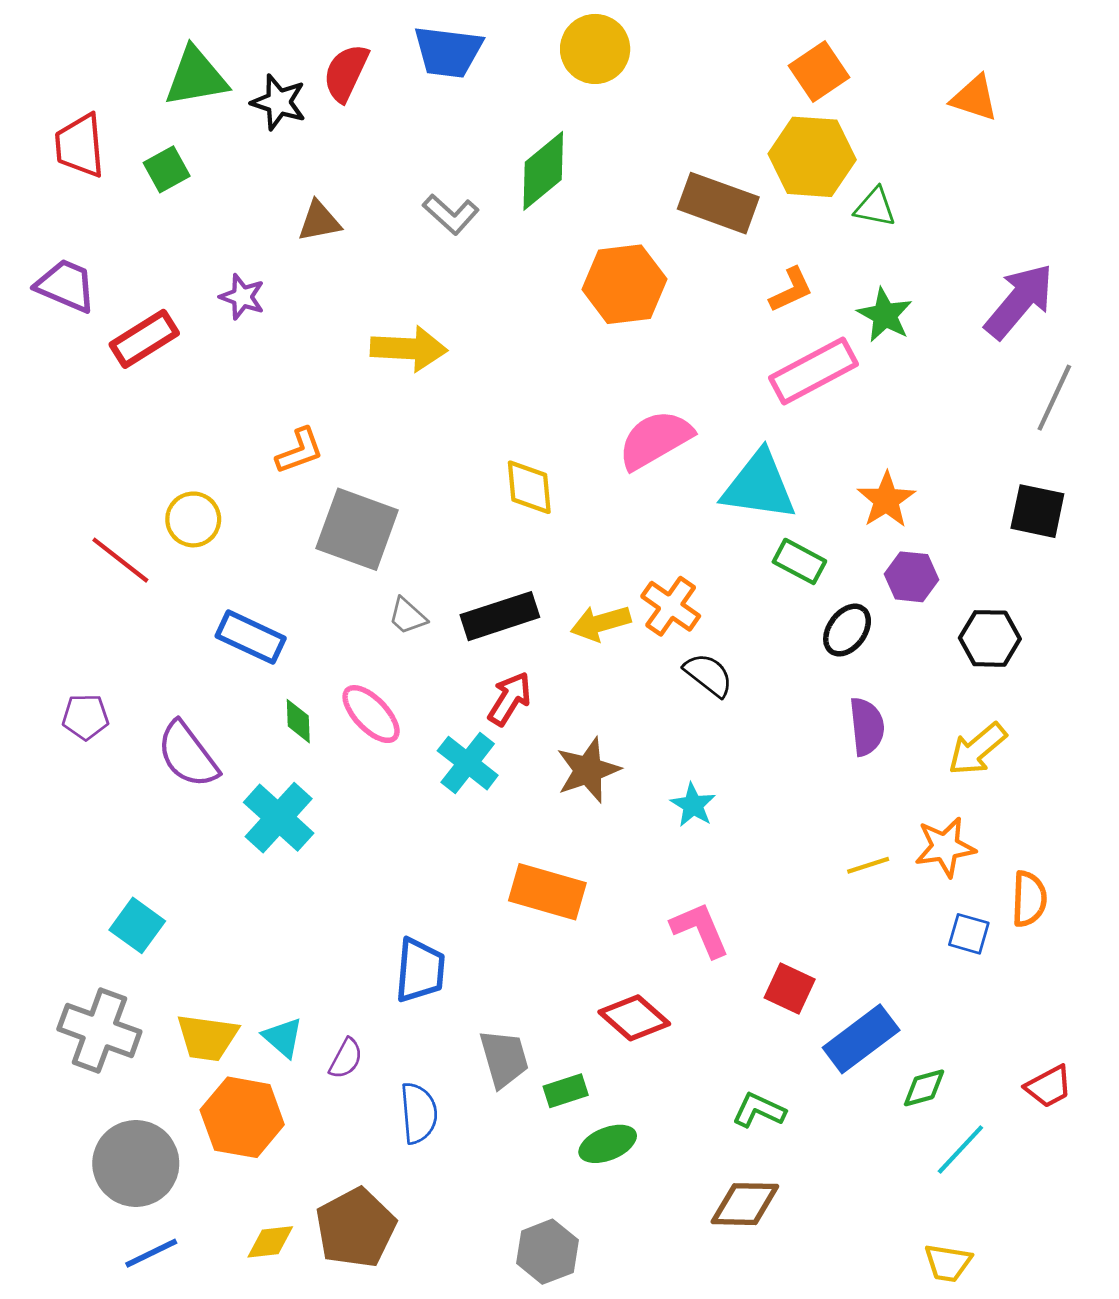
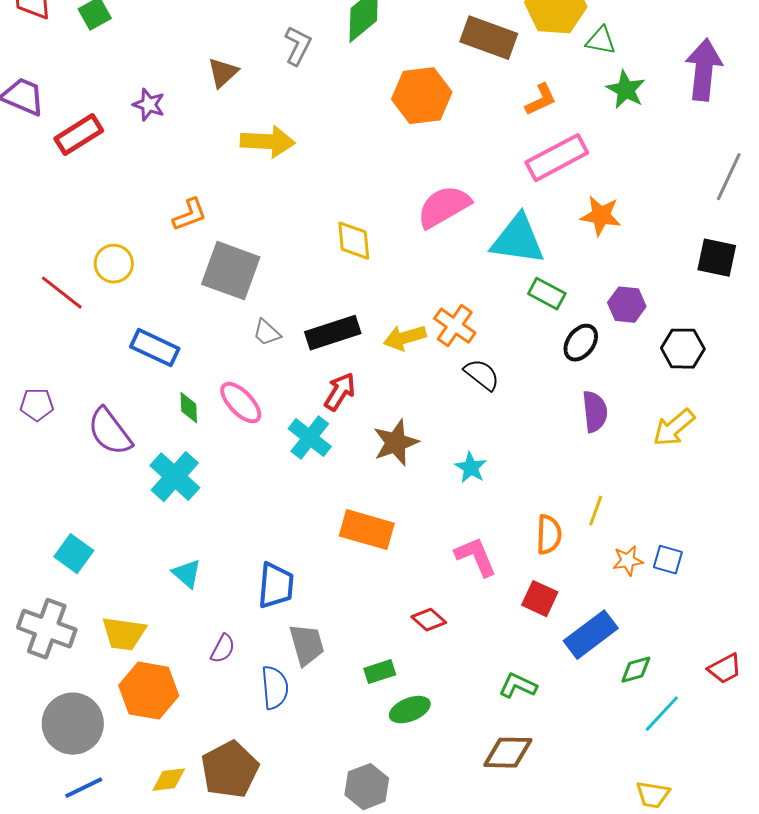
gray L-shape: (451, 214) -> (298, 46), turned -105
brown triangle: (319, 221) -> (223, 73), moved, turned -32
purple arrow: (1019, 301) -> (704, 70), moved, turned -34
green star: (885, 315) -> (626, 90), moved
orange star: (886, 500) -> (601, 216), moved, turned -30
orange star: (945, 847) -> (628, 561), moved, size x0.7
yellow line: (868, 865) -> (596, 511), turned -52
orange semicircle: (1029, 899) -> (549, 535), moved
red diamond: (634, 1018) -> (429, 620), size x0.7
cyan triangle: (283, 1037) -> (187, 574), moved
gray trapezoid: (504, 1058) -> (307, 645), moved

